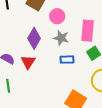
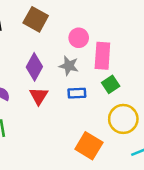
pink circle: (57, 16) -> (79, 38), moved
red triangle: (28, 62) -> (39, 96), moved

